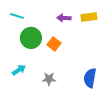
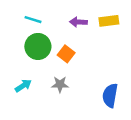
cyan line: (17, 16) -> (33, 20), moved
gray star: (49, 79) -> (60, 84), moved

